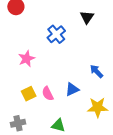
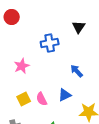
blue cross: (56, 34) -> (50, 43), turned 30
blue arrow: (96, 71) -> (77, 71), moved

